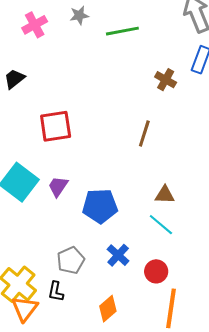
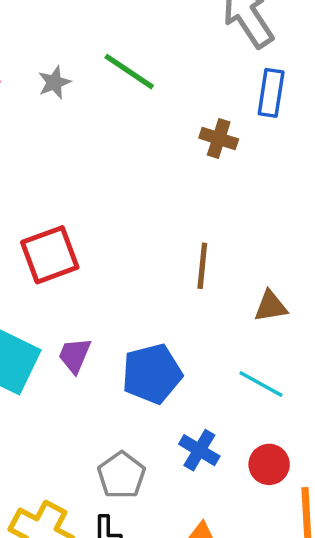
gray star: (79, 15) -> (54, 82), moved
green line: (122, 31) -> (129, 72), turned 56
brown line: (144, 133) -> (202, 266), moved
brown triangle: (165, 195) -> (271, 306), moved

